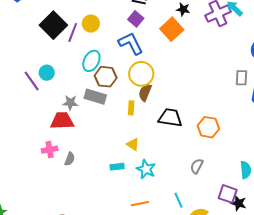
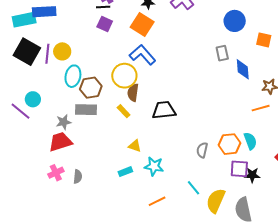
yellow circle: (91, 24) -> (62, 51), moved
blue L-shape: (131, 43) -> (143, 55), moved
yellow rectangle: (131, 108) -> (124, 111), turned -32
orange hexagon: (208, 127) -> (230, 144), moved

